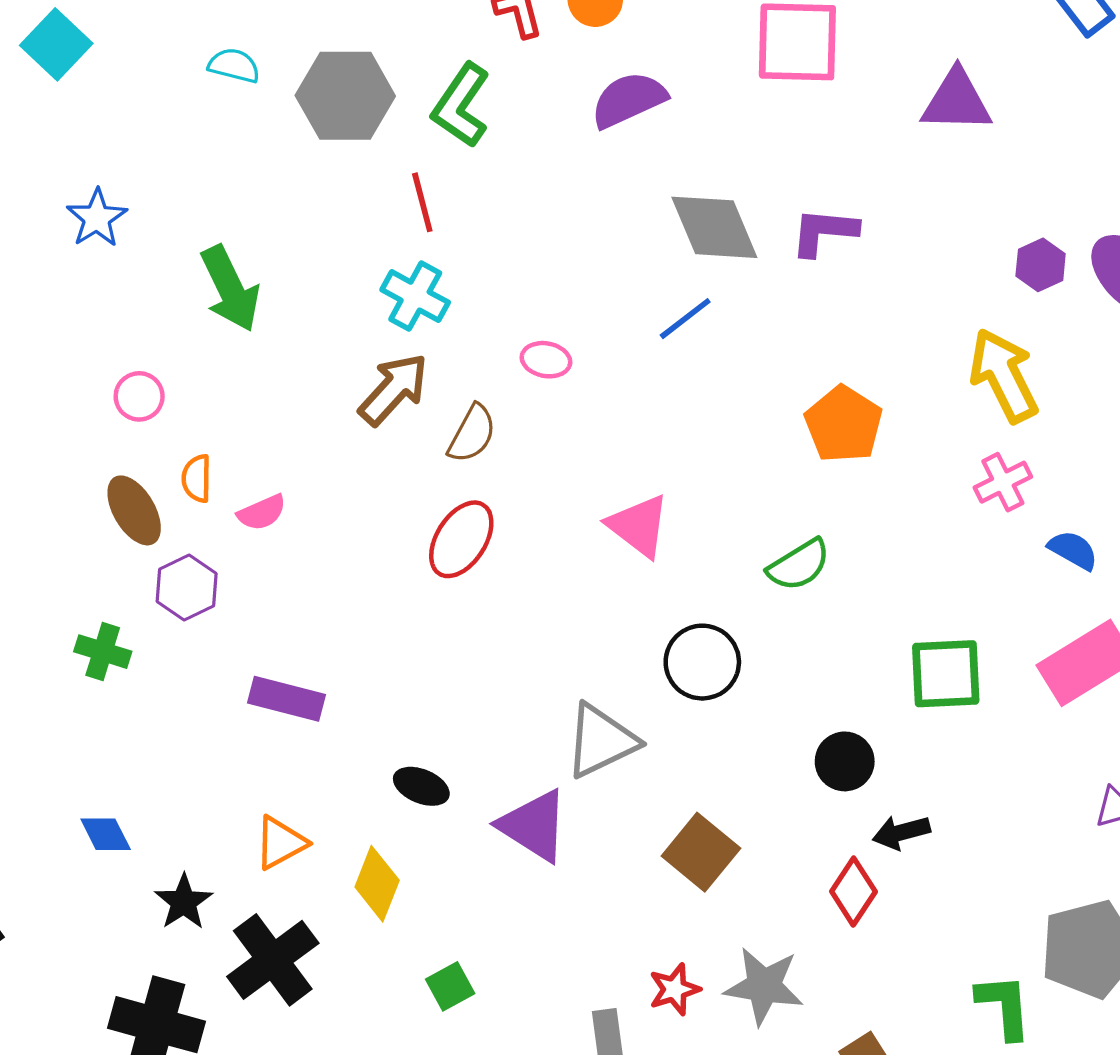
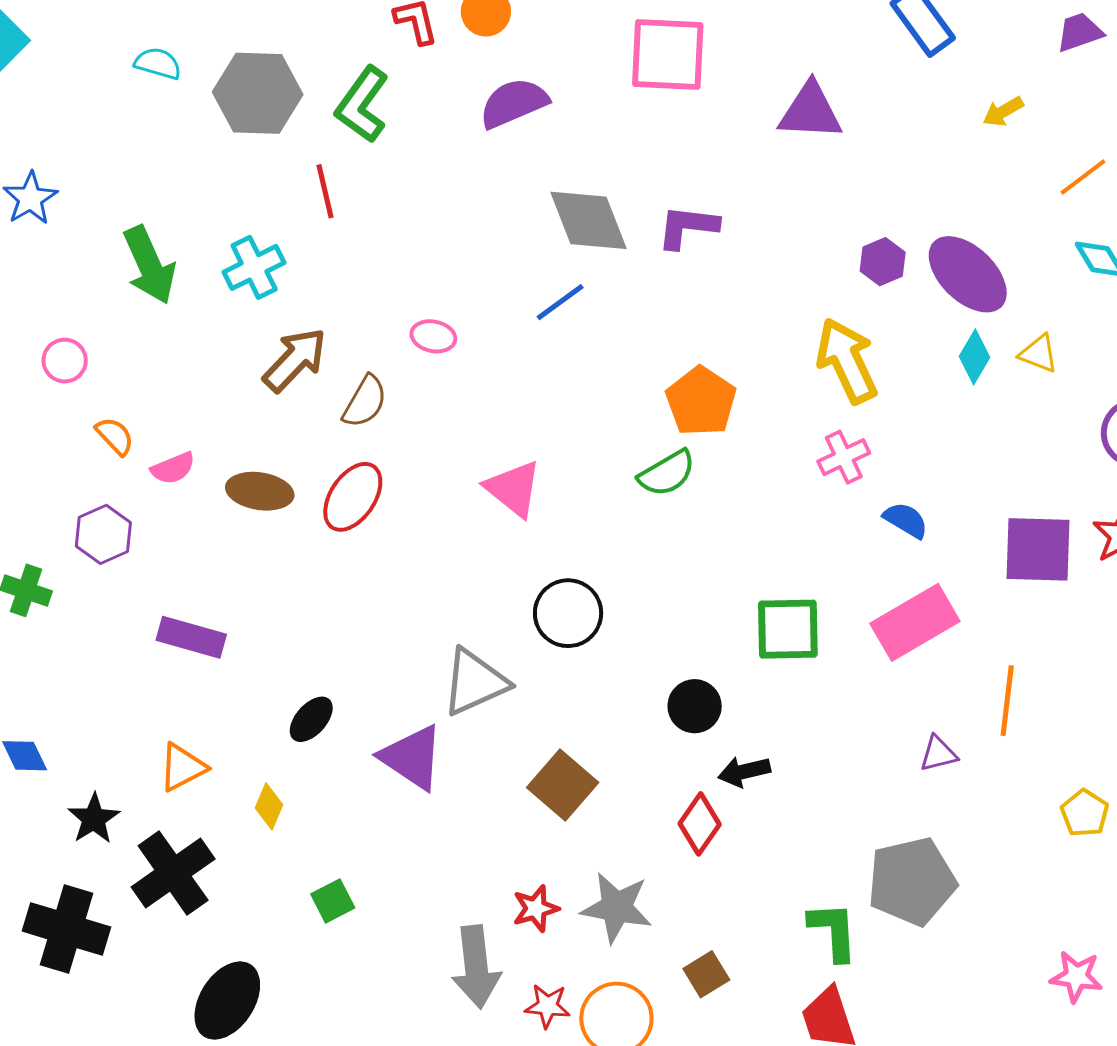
cyan cross: (415, 296) -> (254, 267), moved, turned 34
orange semicircle: (197, 478) -> (115, 436), turned 135
brown ellipse: (134, 510) -> (260, 491), moved, turned -52
green semicircle: (799, 565) -> (667, 473), moved
black ellipse: (421, 786) -> (311, 719), turned -72
yellow diamond: (377, 884) -> (269, 806), size x0.7

